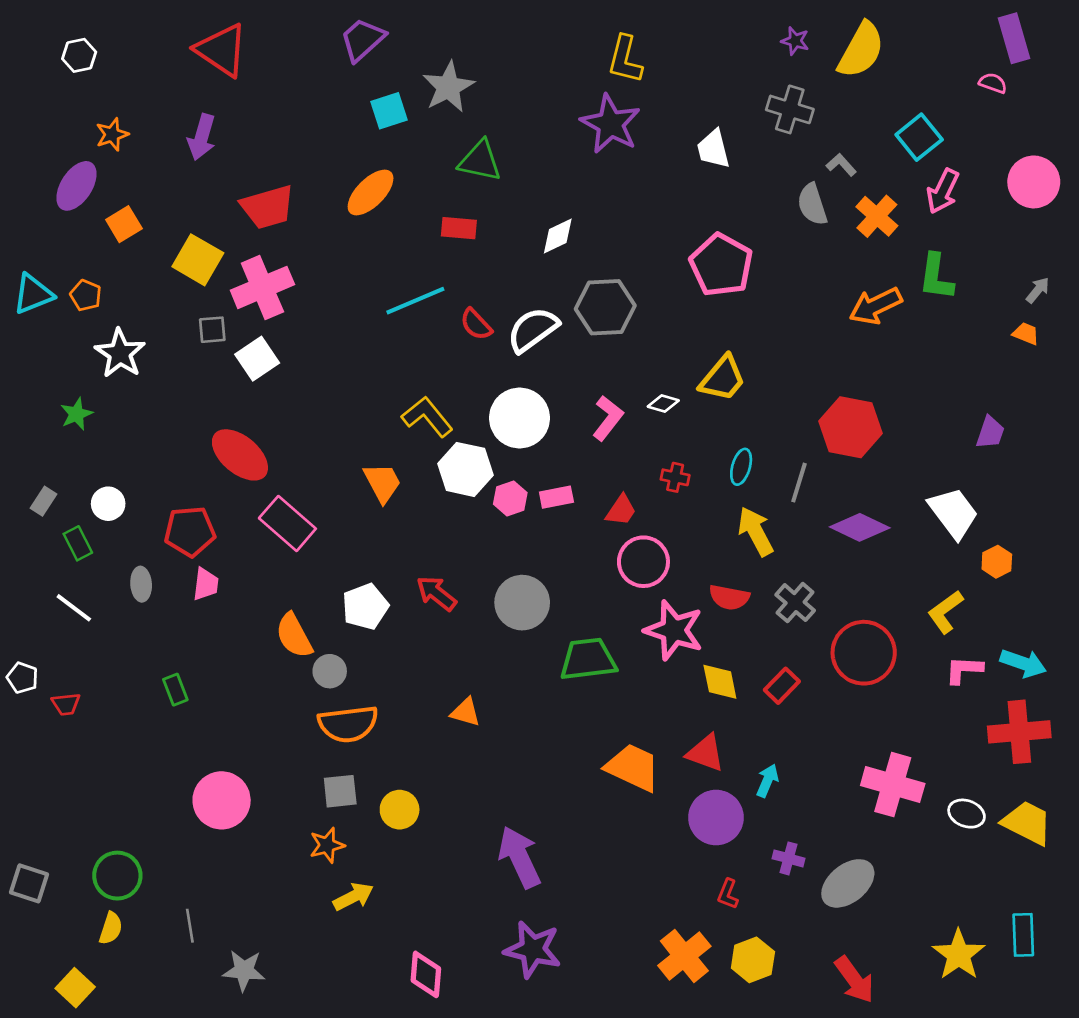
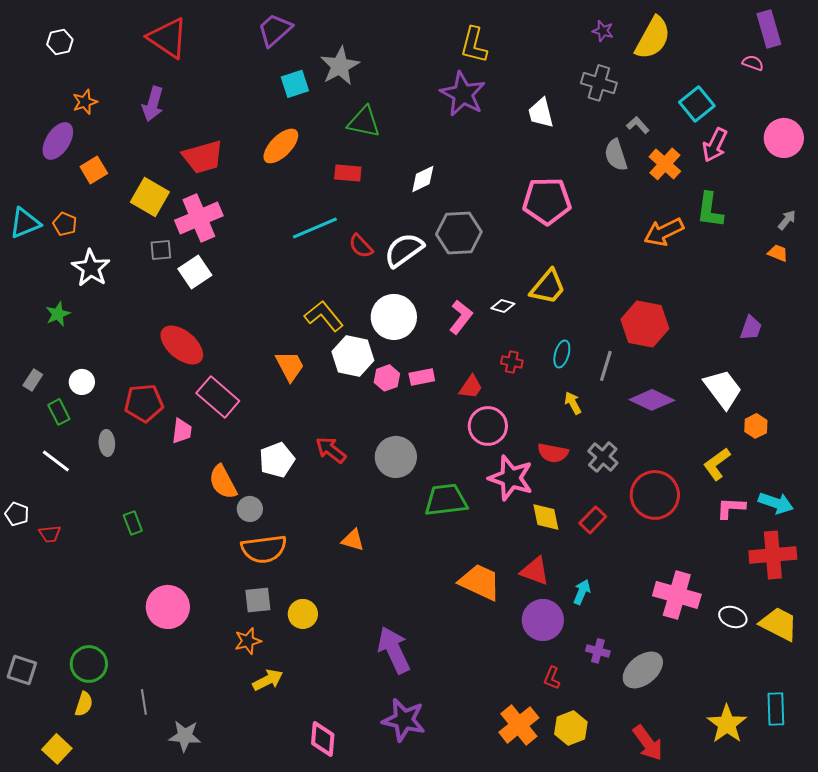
pink pentagon: (721, 265) -> (547, 201), turned -30
yellow arrow: (756, 531) -> (573, 403), size x0.6
pink trapezoid: (206, 584) -> (182, 431), moved

